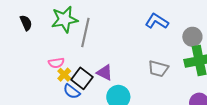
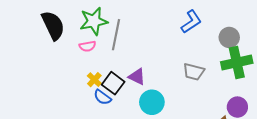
blue L-shape: (157, 21) -> (191, 22), turned 115
black semicircle: (26, 23) -> (53, 25), size x1.8
pink semicircle: (56, 63) -> (87, 46), moved

